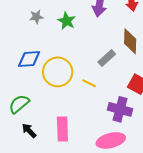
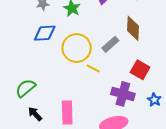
blue diamond: (29, 59) -> (45, 33), moved
yellow circle: (58, 72) -> (77, 48), moved

